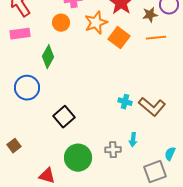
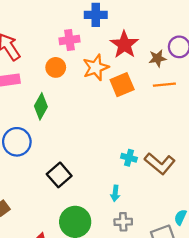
orange square: (119, 38) -> (122, 85), turned 30
cyan arrow: (133, 140) -> (115, 193), moved
gray cross: (113, 150) -> (123, 222), moved

